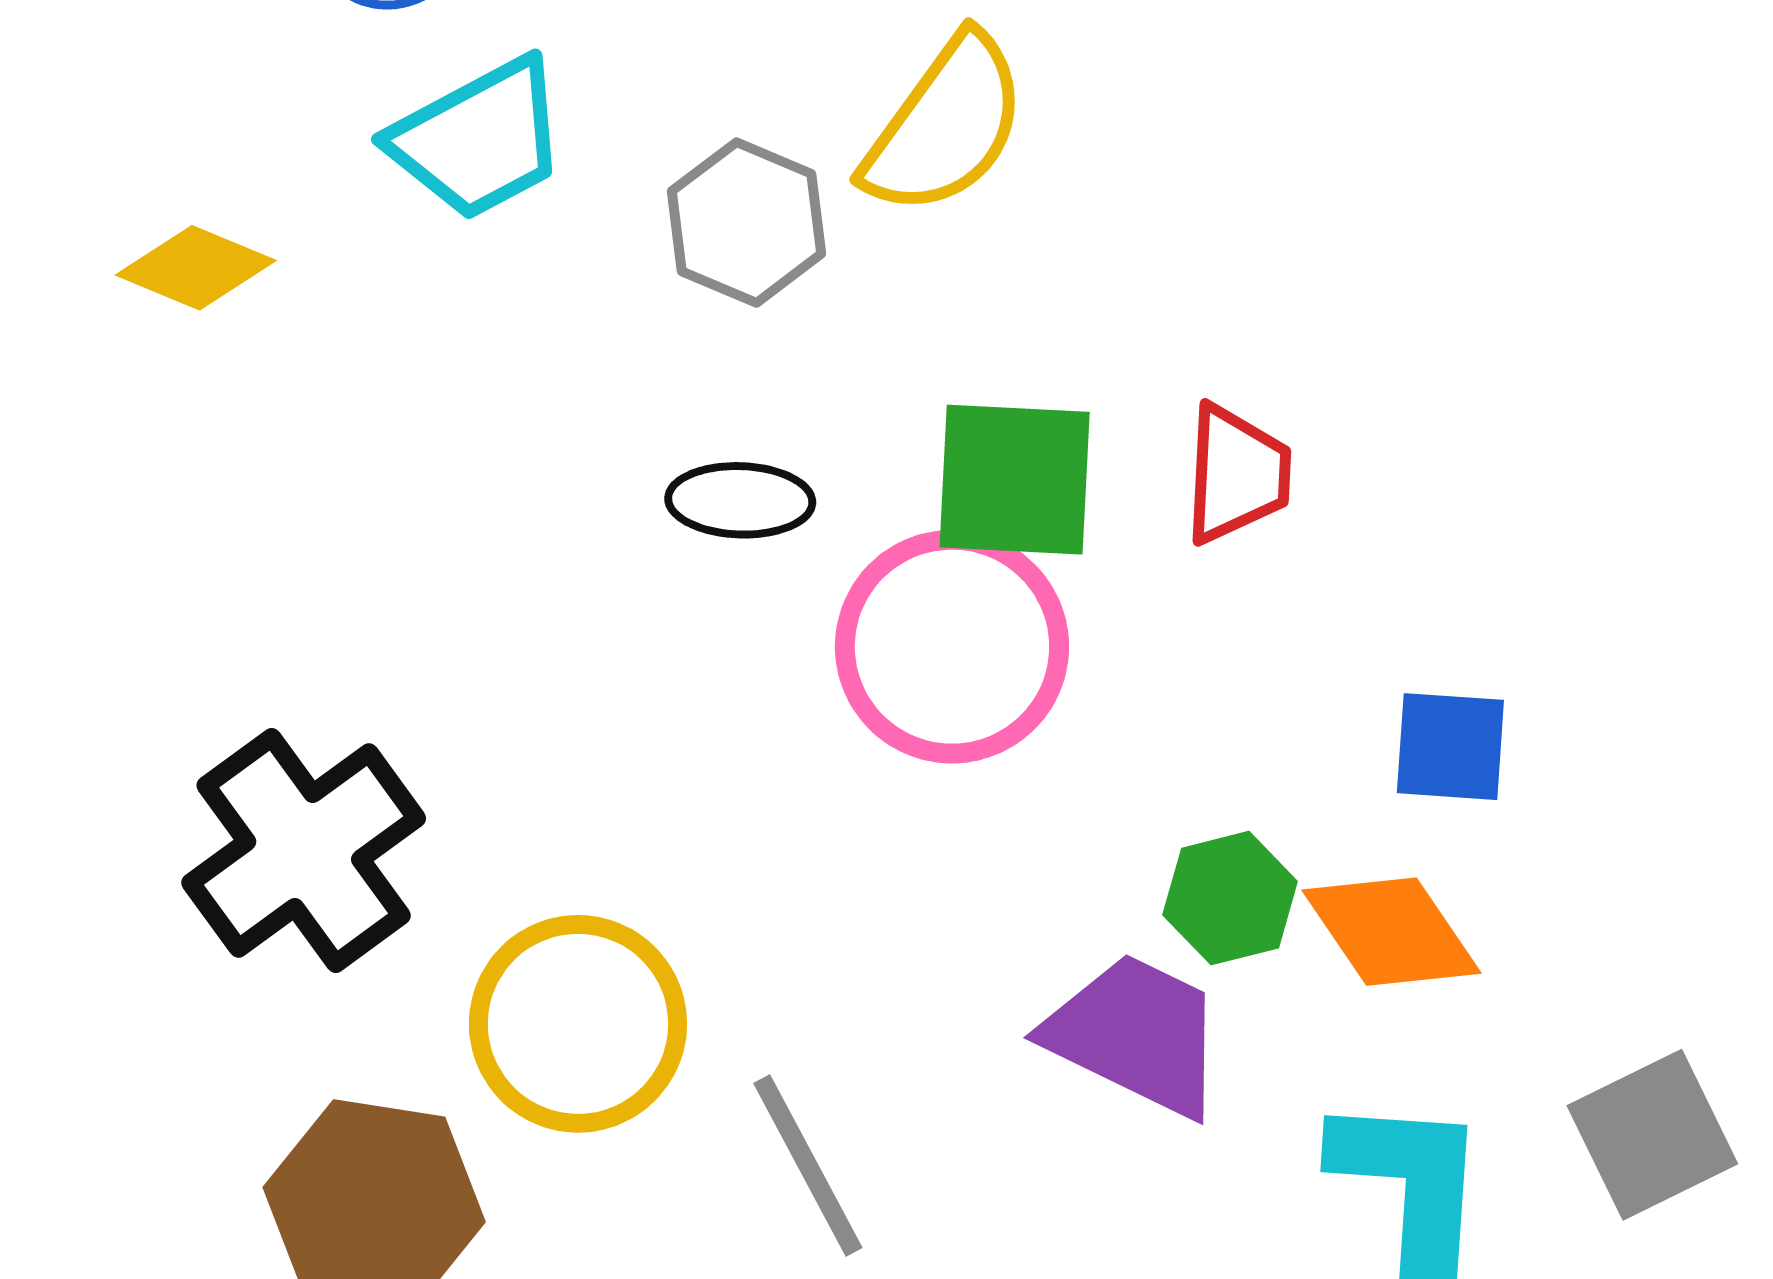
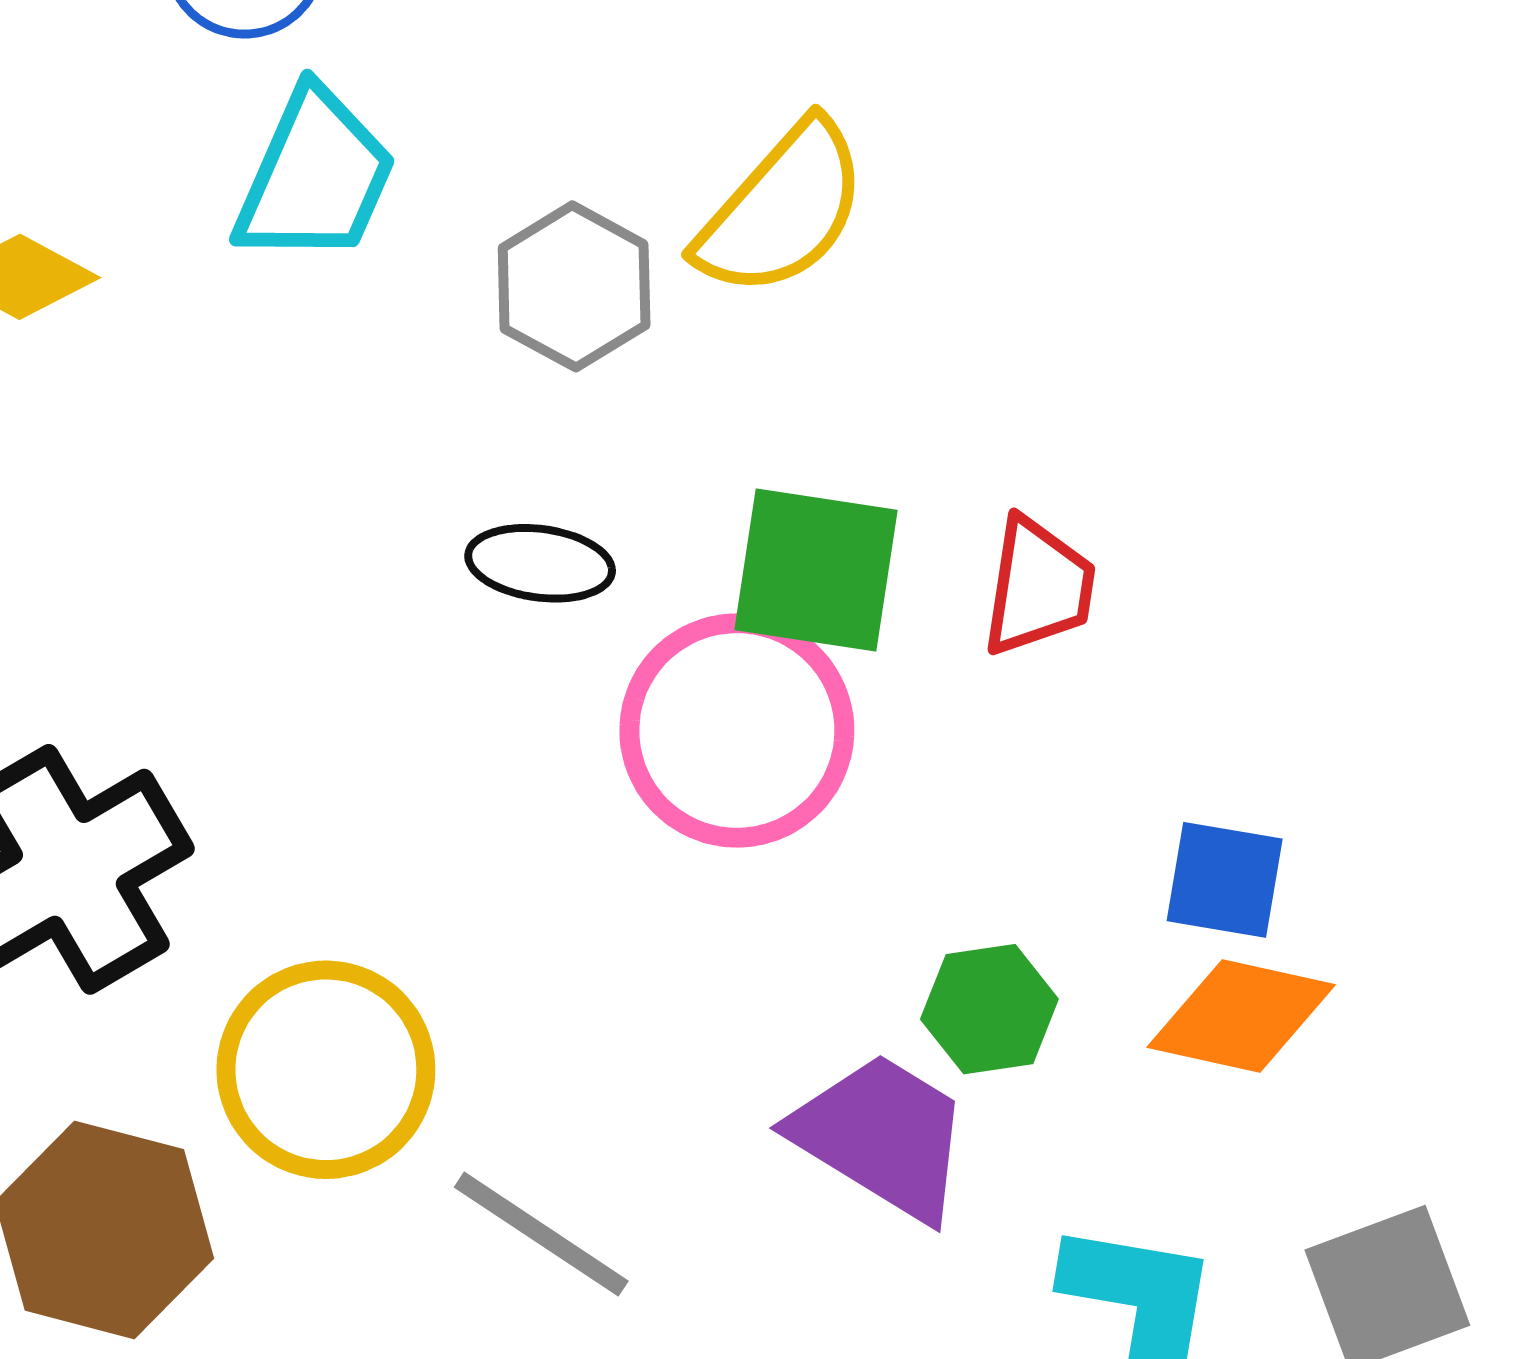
cyan trapezoid: (479, 139) -> (315, 177), turned -44
orange diamond: (1392, 932) -> (1241, 1016), moved, turned -49
gray line: (808, 1165) -> (541, 1234), turned -34

